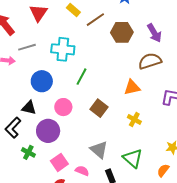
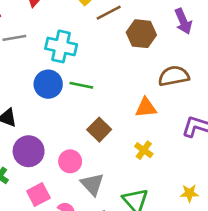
purple arrow: (154, 33) -> (183, 21), moved
green line: (82, 77) -> (81, 85), turned 66
blue circle: (42, 81) -> (48, 84), moved
pink circle: (63, 107) -> (70, 161), moved

